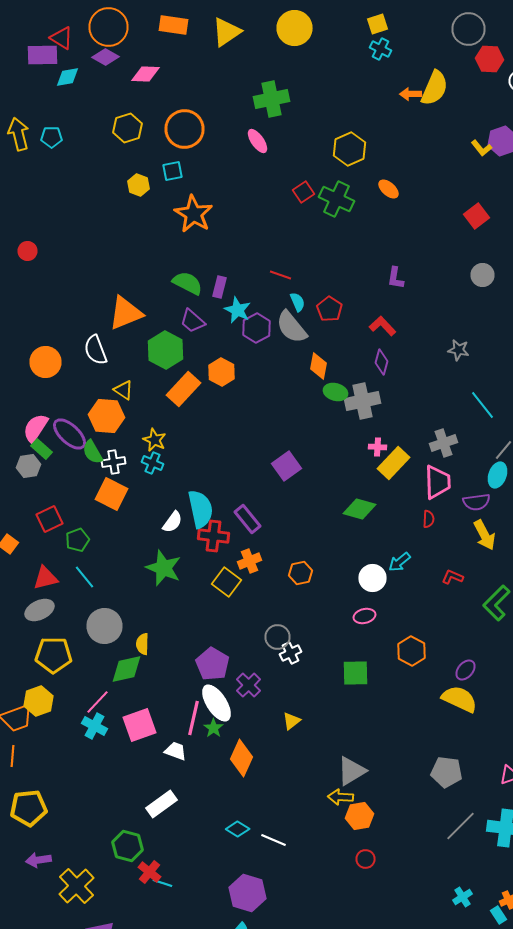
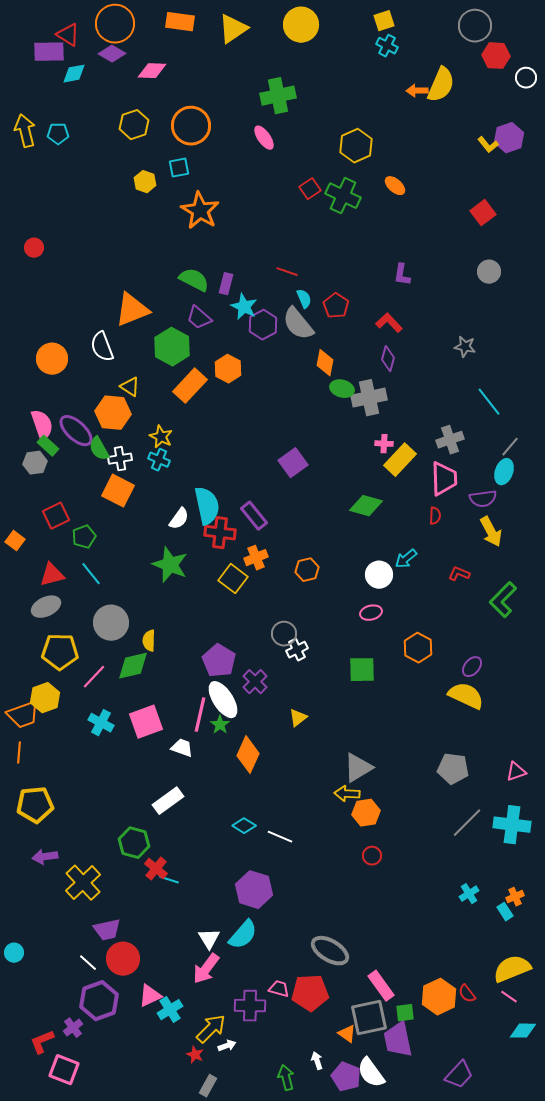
pink semicircle: (36, 428) -> (42, 425), turned 128
pink line: (98, 702) -> (94, 677), moved

